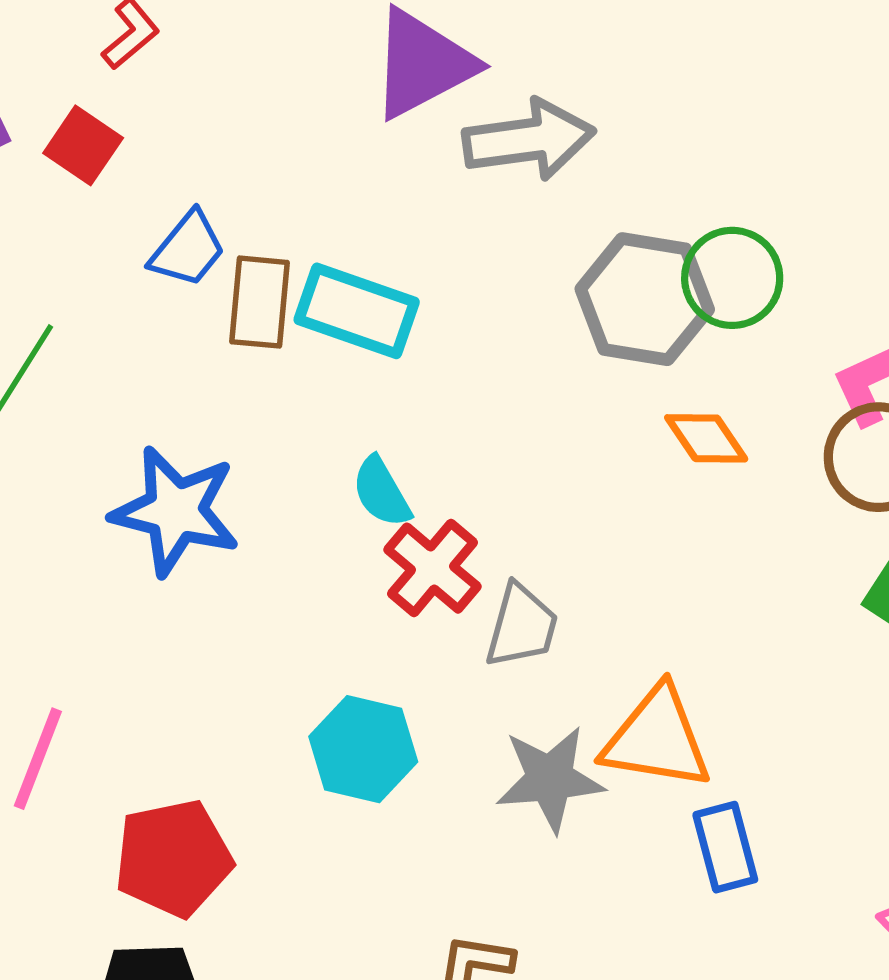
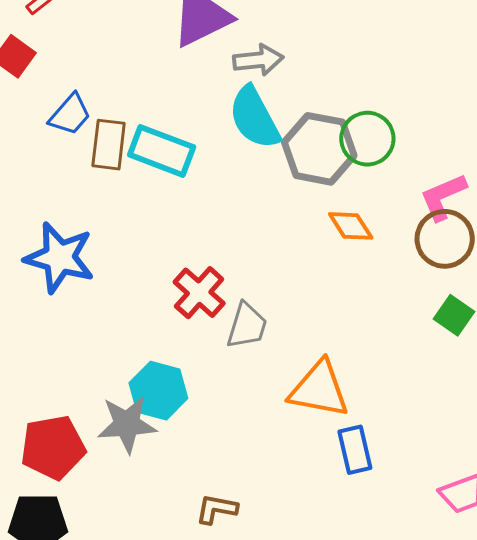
gray arrow: (529, 140) -> (258, 60), size x0.7
cyan semicircle: (381, 492) -> (254, 118), moved, size x1.6
gray star: (550, 779) -> (127, 424), moved

